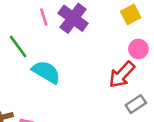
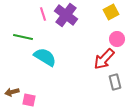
green line: (18, 46) -> (23, 37), turned -42
gray rectangle: (136, 104) -> (115, 82), turned -70

